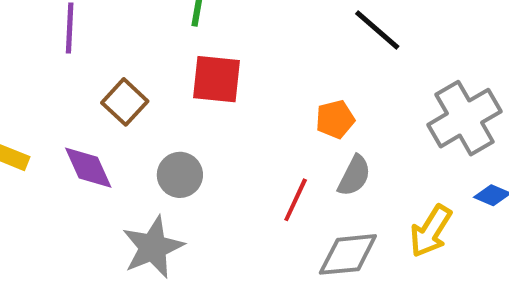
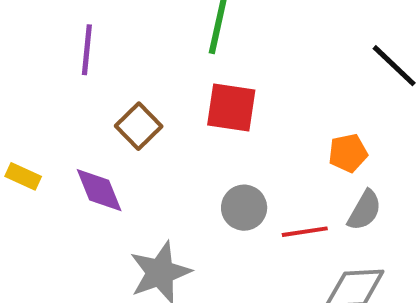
gray circle: (180, 175) -> (244, 208), moved
red line: (296, 200) -> (305, 232), turned 54

